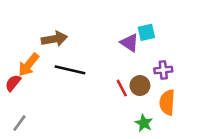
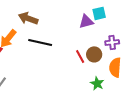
brown arrow: (54, 39) -> (28, 18), turned -150
purple triangle: (130, 43) -> (86, 21), turned -49

